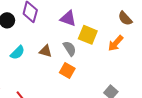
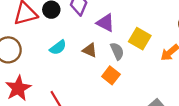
purple triangle: (68, 18) -> (106, 23), moved

